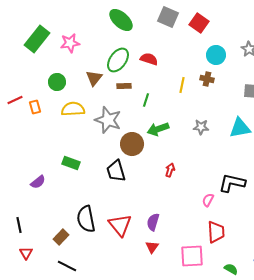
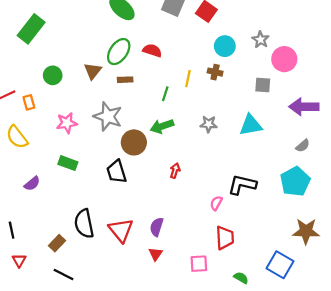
pink star: (70, 43) -> (67, 123), moved
green line: (146, 100) -> (165, 94), moved
yellow semicircle: (73, 109) -> (17, 137), moved, turned -125
pink square: (192, 256) -> (199, 264), size x0.7

